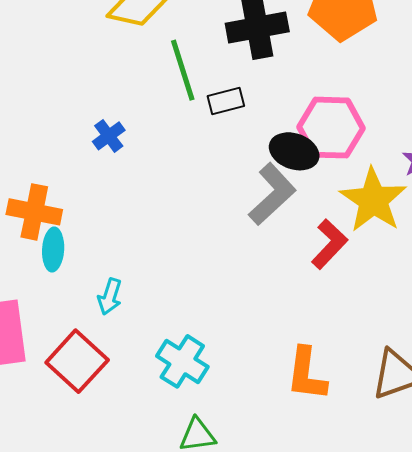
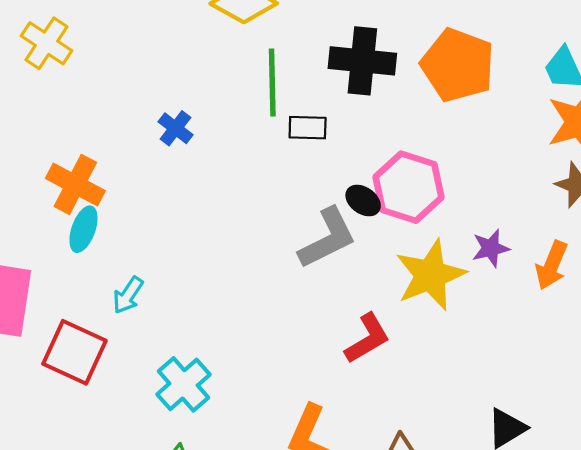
blue cross: (109, 136) -> (176, 128), turned -32
black ellipse: (294, 151) -> (363, 201), size x0.7
red L-shape: (329, 244) -> (367, 338), moved
red square: (77, 361) -> (74, 352), turned -34

